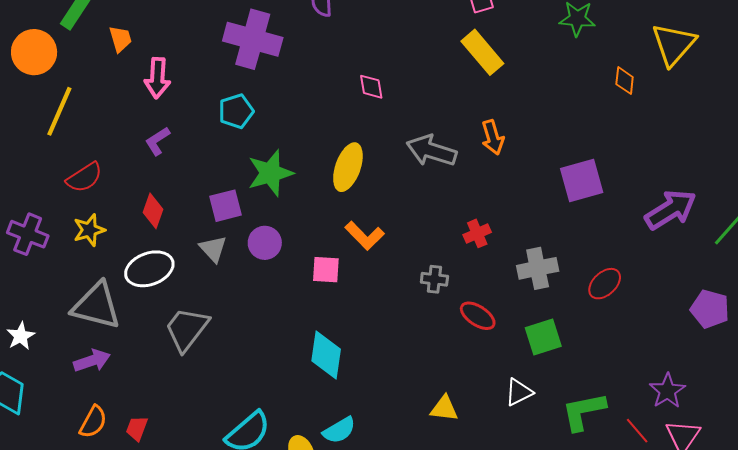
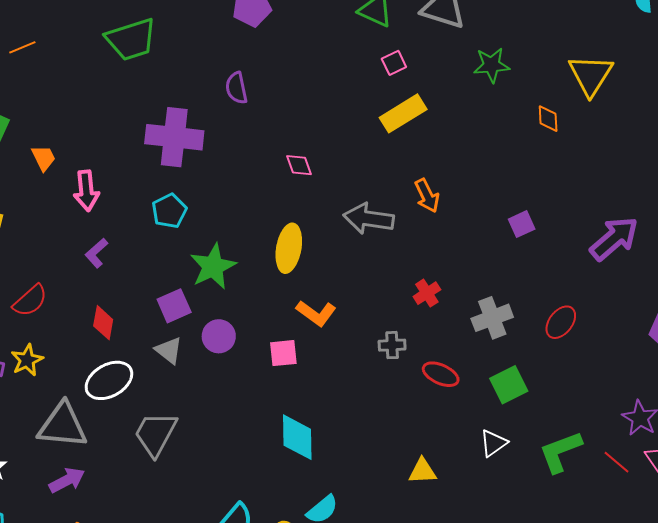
yellow rectangle: (482, 52) -> (403, 113), turned -72
purple square: (582, 180) -> (522, 224), size x0.6
yellow star: (89, 230) -> (27, 360), moved

